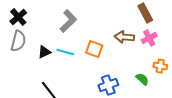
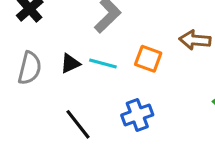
gray semicircle: (18, 41) -> (30, 68), moved
blue cross: (108, 85) -> (137, 115), moved

